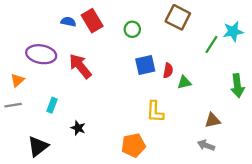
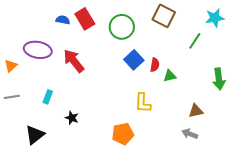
green circle: (132, 29) -> (122, 27), size x1.6
cyan star: (233, 31) -> (215, 18), moved
blue square: (145, 65) -> (134, 60), turned -30
orange triangle: (17, 80) -> (11, 66), moved

